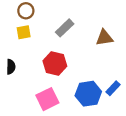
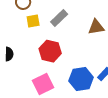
yellow square: (24, 32) -> (33, 21), moved

